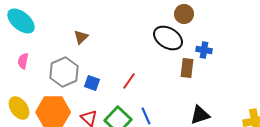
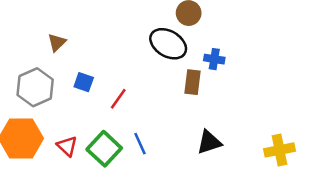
blue square: (92, 83) -> (84, 82), moved

